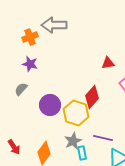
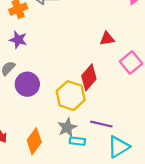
purple circle: (50, 105) -> (27, 84), moved
cyan rectangle: (82, 153) -> (77, 141), turned -72

